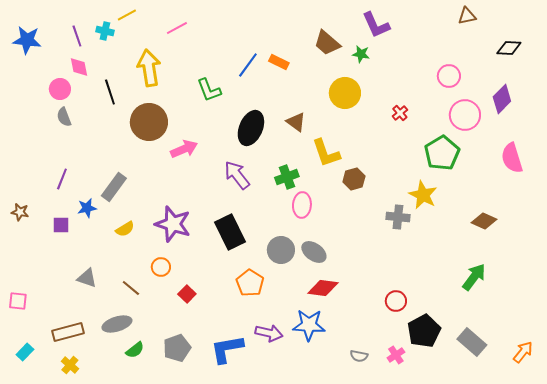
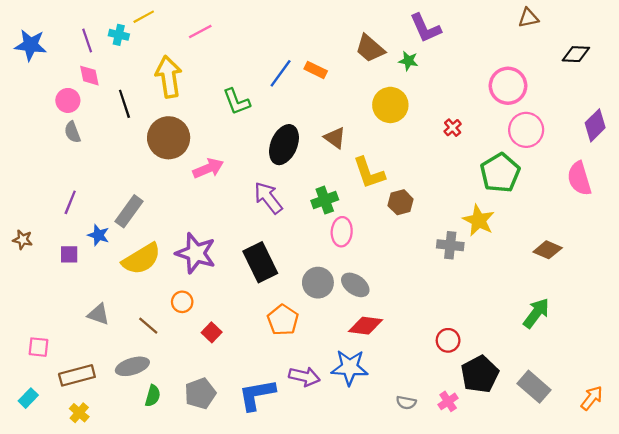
pink circle: (449, 76) -> (508, 86), size x1.4
purple diamond: (502, 99) -> (595, 125), moved
blue star: (87, 208) -> (98, 235), turned 30
yellow semicircle: (125, 229) -> (141, 259), size x1.8
pink square: (18, 301) -> (38, 347), moved
green semicircle: (135, 350) -> (153, 396), turned -36

